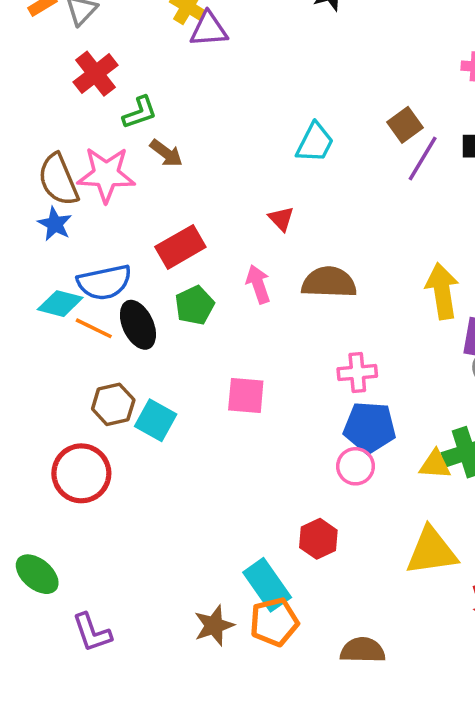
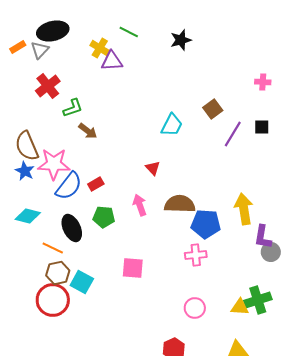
brown square: (405, 125) -> (213, 109), moved
pink star: (106, 174) -> (54, 164), moved
red rectangle: (180, 247) -> (96, 184), size x0.6
blue semicircle: (104, 282) -> (69, 186), moved, turned -40
green pentagon: (195, 305) -> (104, 217), turned 30
orange line: (94, 328) -> (53, 248), moved
blue pentagon: (370, 427) -> (206, 224), moved
red circle: (81, 473) -> (53, 300), moved

